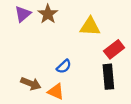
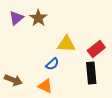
yellow triangle: (90, 27) -> (66, 44), moved
brown arrow: (31, 84) -> (13, 80), moved

